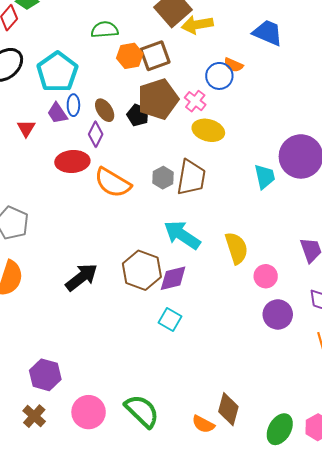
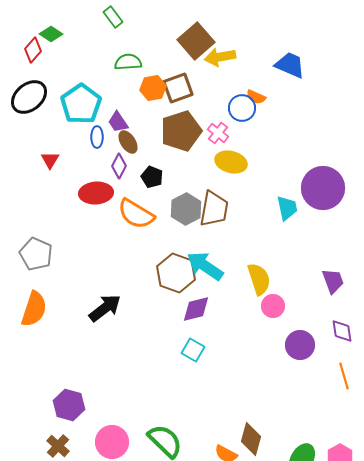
purple trapezoid: (57, 113) -> (118, 122), moved
black pentagon: (138, 115) -> (152, 177), moved
gray hexagon: (163, 178) -> (186, 209), size x1.4
brown hexagon: (142, 270) -> (176, 273), moved
pink circle: (266, 276) -> (273, 306), moved

